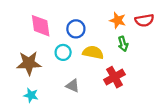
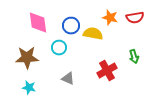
green arrow: (123, 44) -> (134, 57), moved
yellow semicircle: (93, 52) -> (93, 34), moved

